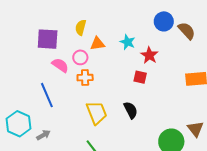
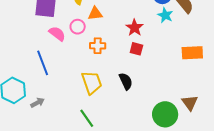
cyan star: (128, 42) -> (165, 15), moved
red star: (149, 55) -> (135, 28), moved
orange cross: (85, 78) -> (98, 46), moved

